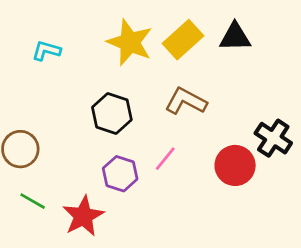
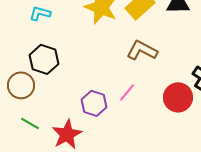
black hexagon: (112, 114) -> (44, 59), moved

